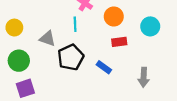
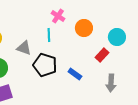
red rectangle: (119, 42) -> (102, 55), moved, turned -40
black pentagon: (71, 57) -> (45, 65), turned -30

